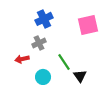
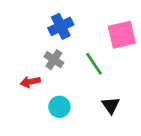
gray cross: (39, 43) -> (54, 60), turned -32
green line: (64, 62) -> (94, 64), moved

